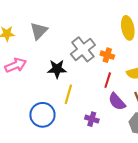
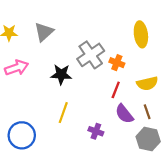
yellow line: (68, 94) -> (63, 113), moved
blue circle: (42, 115) -> (22, 135), moved

